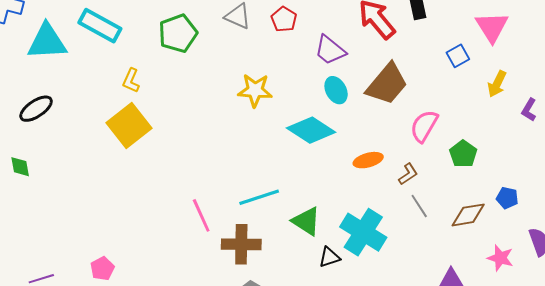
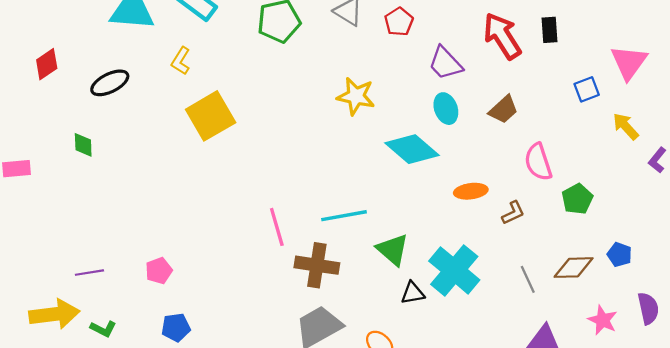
yellow L-shape: (131, 81) -> (181, 61), moved
brown trapezoid: (387, 84) -> (503, 110), size x0.6
yellow arrow: (497, 84) -> (626, 126), turned 104
pink semicircle: (424, 126) -> (538, 162), turned -56
gray line: (419, 206) -> (528, 279), moved

